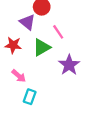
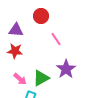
purple triangle: (27, 22) -> (16, 30), moved, turned -35
green triangle: (42, 47) -> (41, 78), moved

